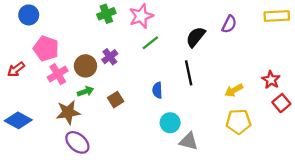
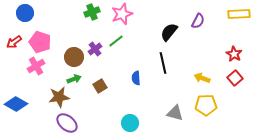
green line: (150, 43) -> (116, 41), moved
red arrow: (16, 69) -> (14, 42), moved
pink cross: (58, 74) -> (36, 66), moved
red star: (271, 80) -> (234, 54), moved
yellow arrow: (234, 90) -> (202, 78), turned 49
red square: (281, 103) -> (235, 78), moved
cyan circle: (170, 123) -> (130, 123), moved
gray triangle: (189, 141) -> (175, 113), moved

